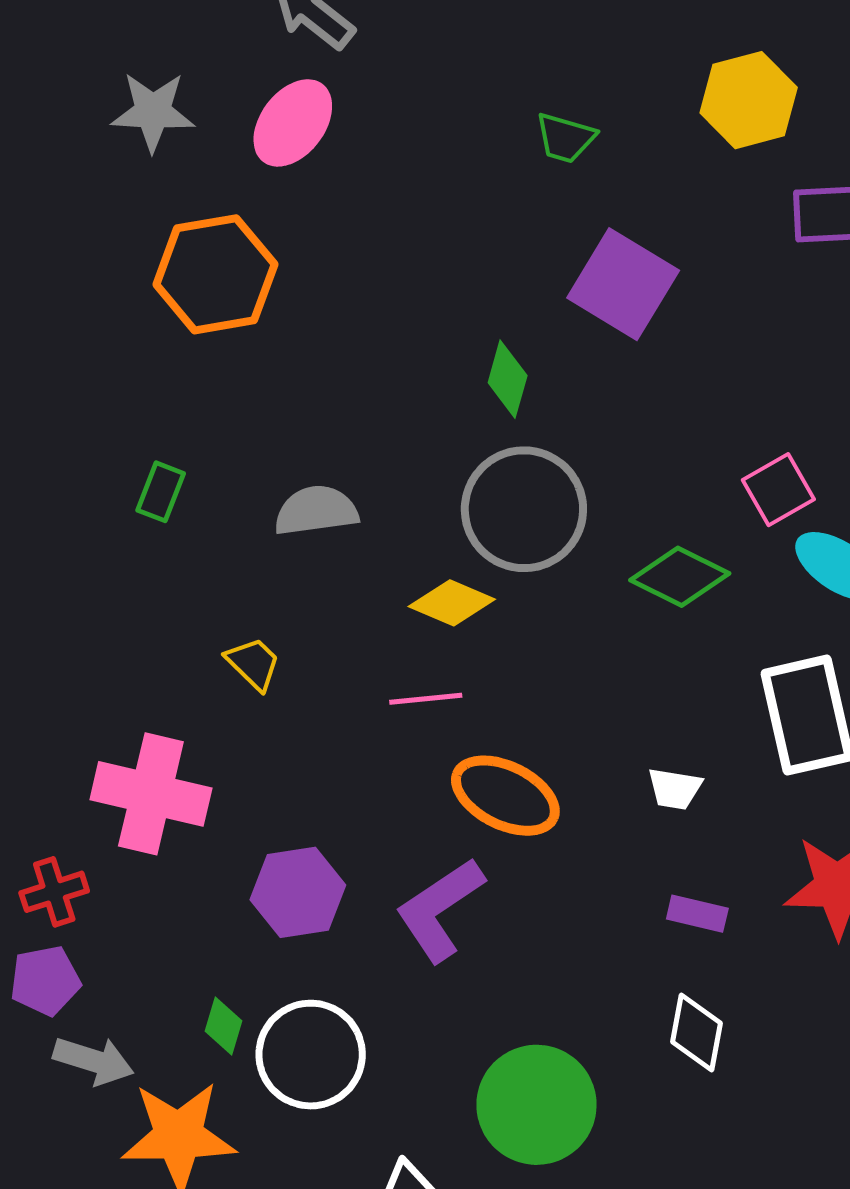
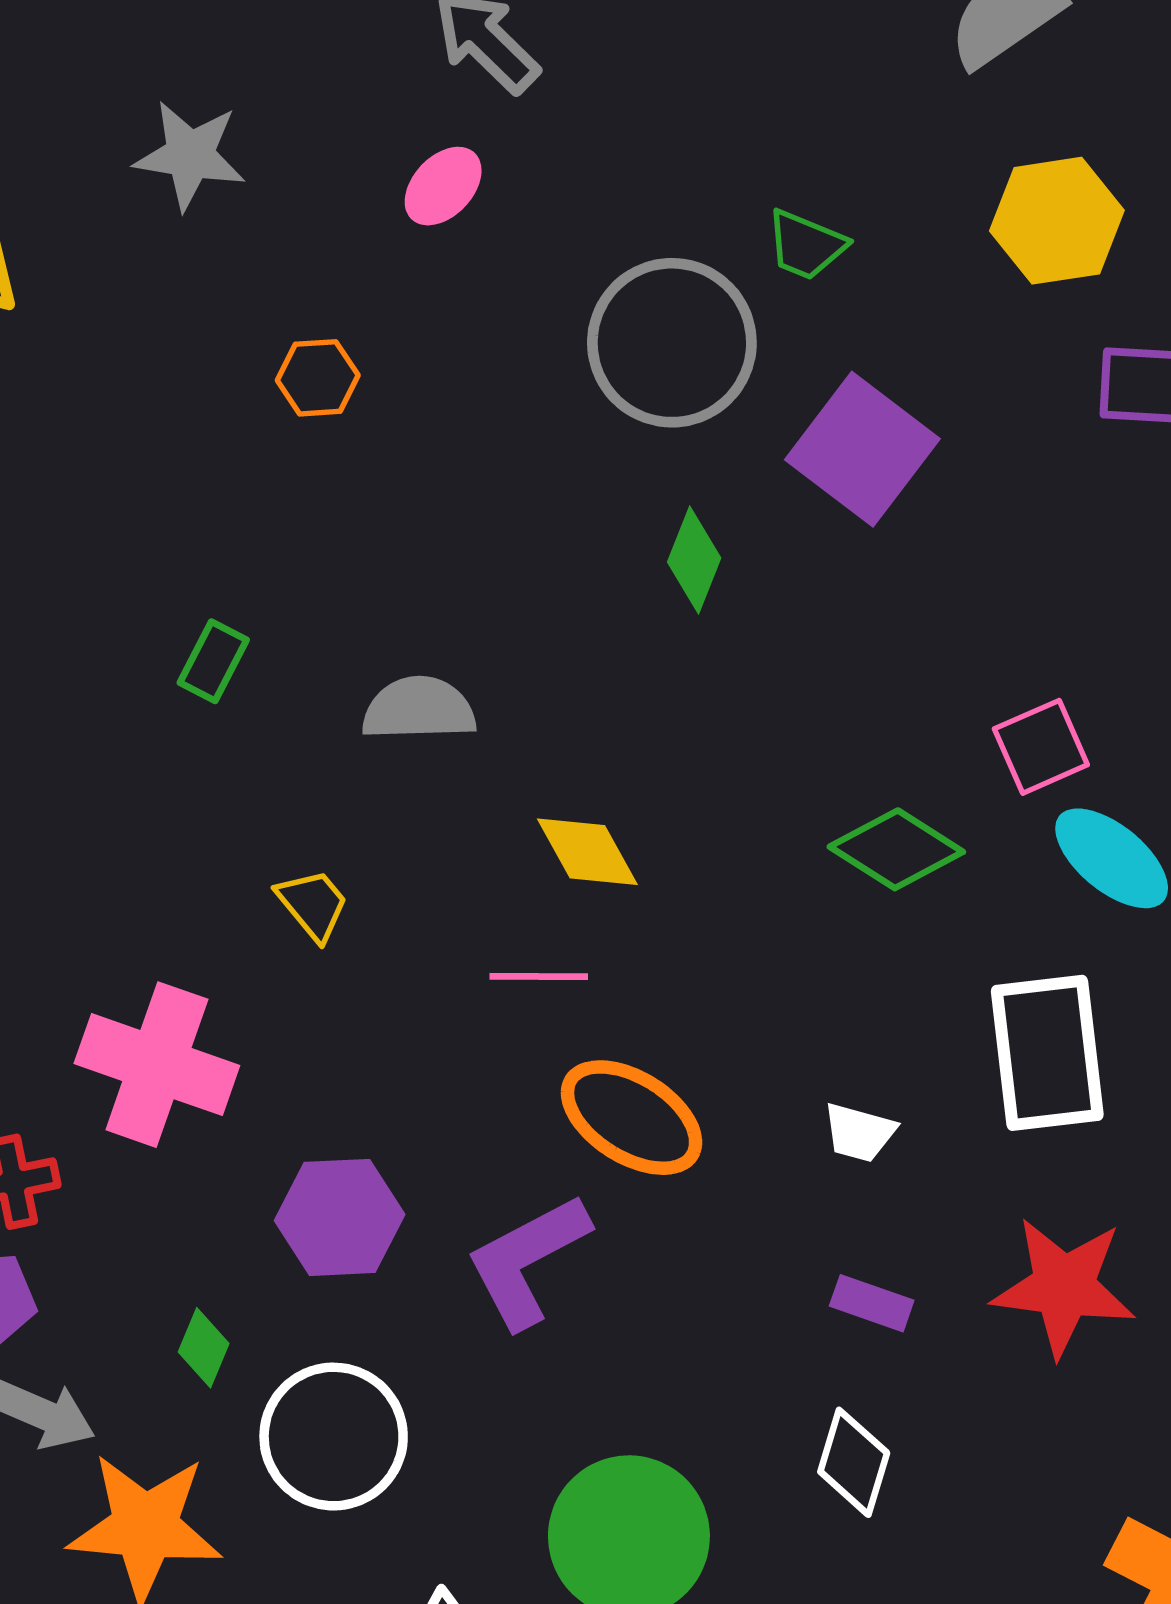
gray star: (153, 112) -> (190, 155), moved
pink ellipse: (293, 123) -> (443, 186), size x0.7
orange hexagon: (215, 274) -> (318, 378), size x0.5
gray circle: (524, 509) -> (672, 343), moved
yellow diamond: (452, 603) -> (587, 852), turned 32
green diamond: (224, 1026) -> (204, 1348), moved

